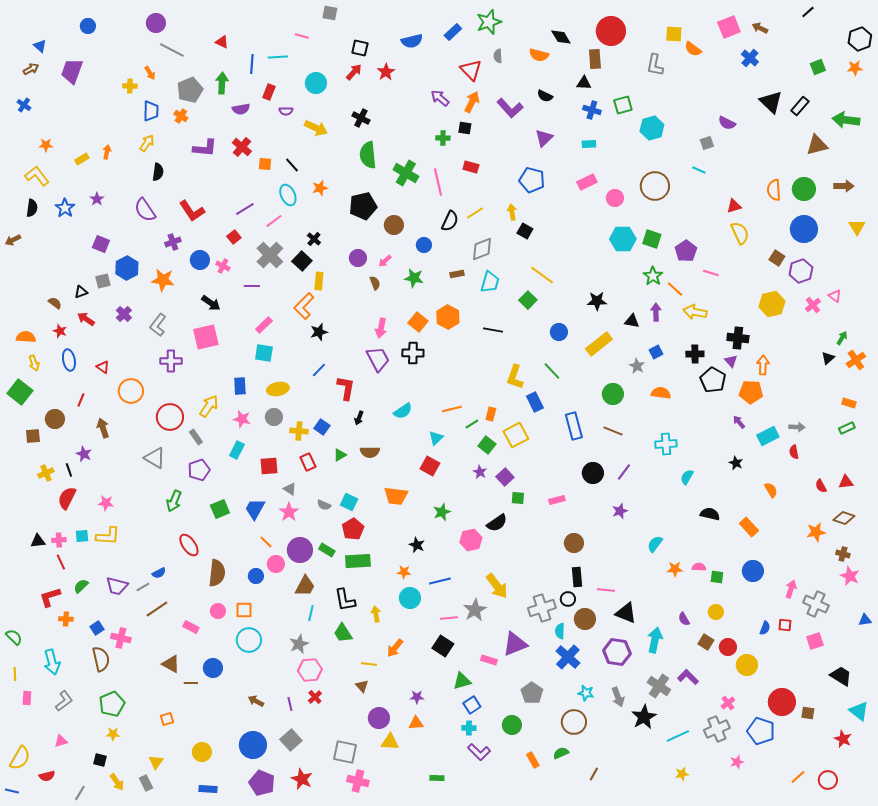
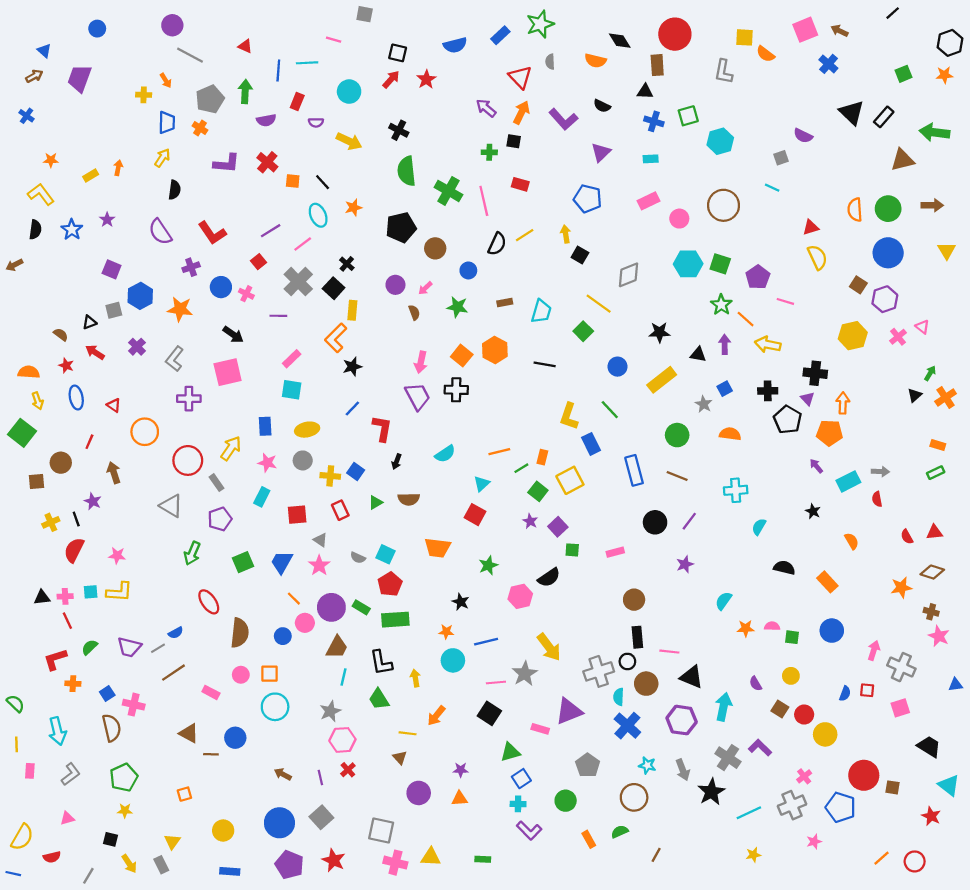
gray diamond: (482, 249) -> (629, 275), moved
yellow triangle: (390, 742) -> (431, 857), moved

